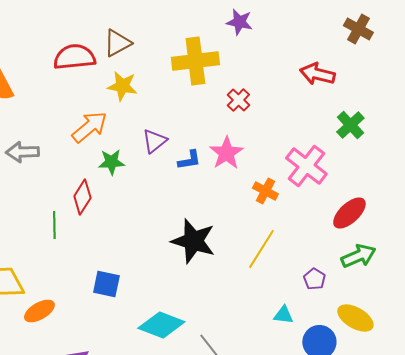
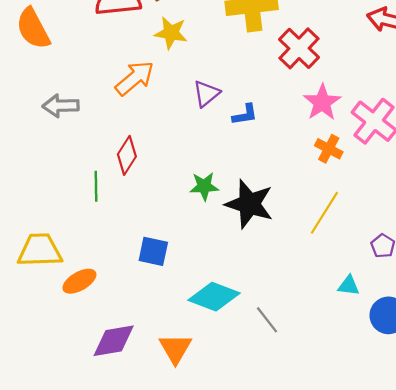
red cross: (238, 100) -> (299, 48), size x1.6
pink star: (226, 153) -> (322, 102), moved
green star: (111, 162) -> (204, 186), moved

